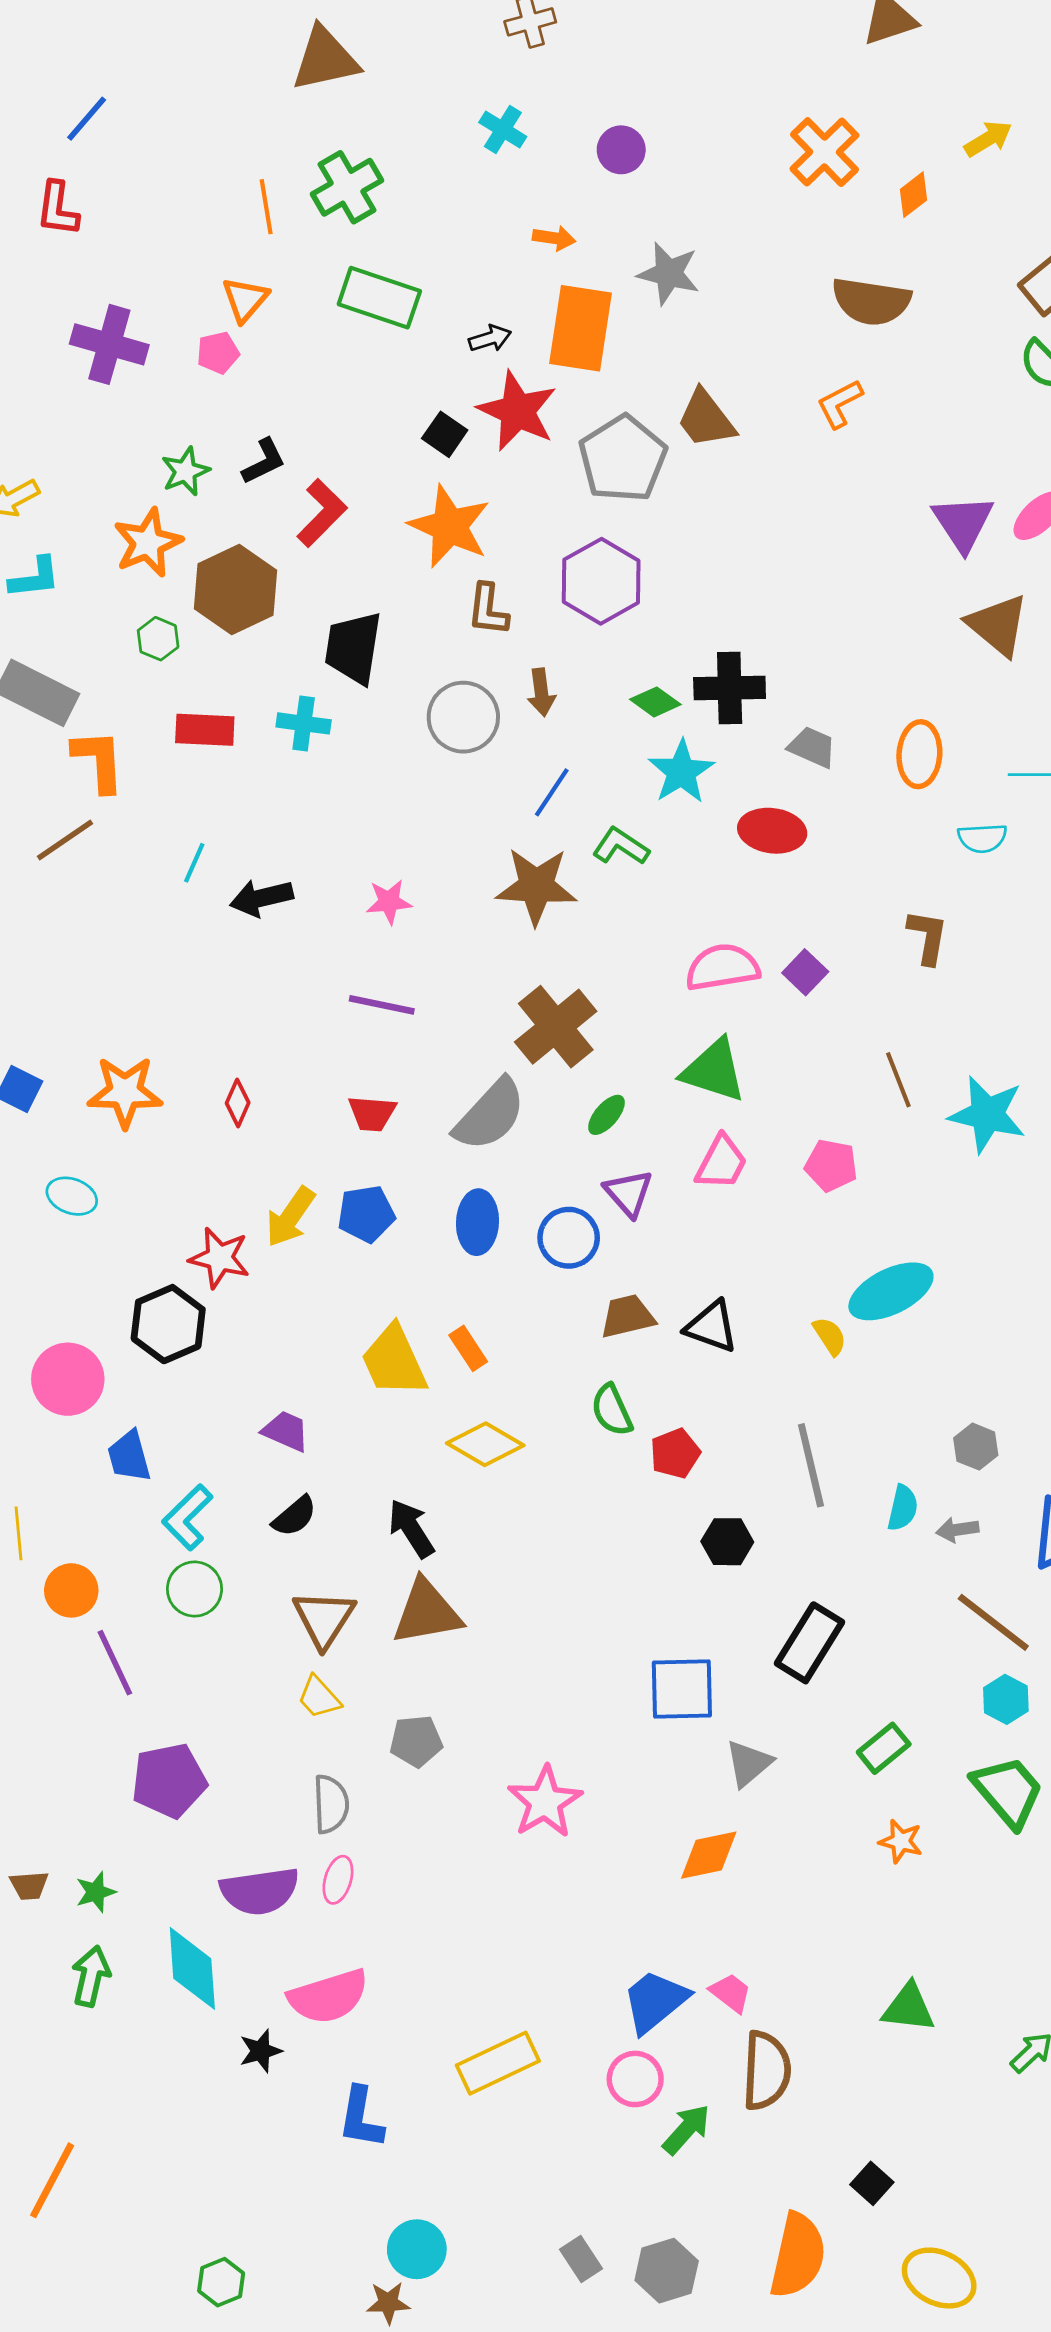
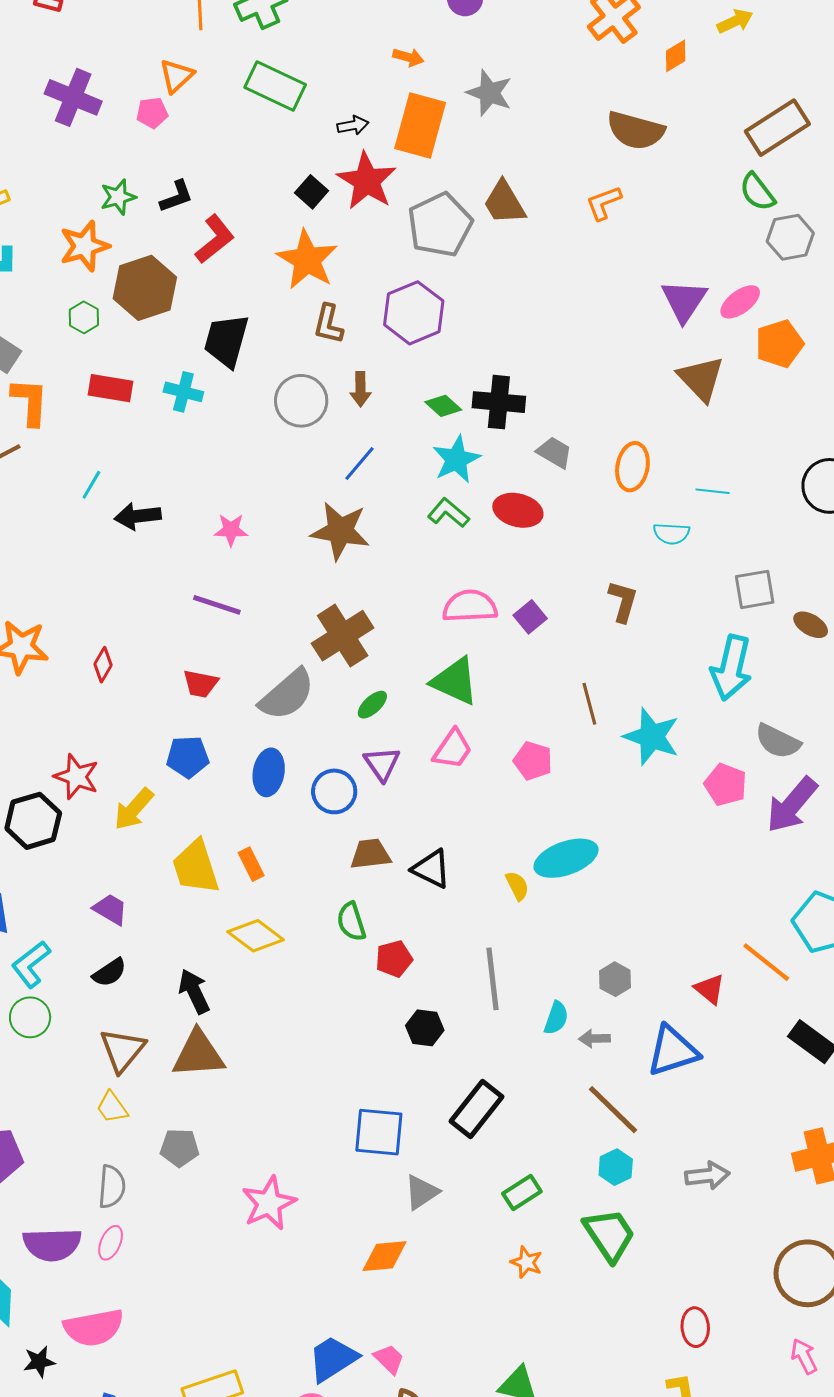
green L-shape: (621, 846) -> (448, 513), moved
yellow arrow: (290, 1217) -> (134, 809), moved

